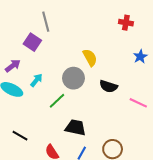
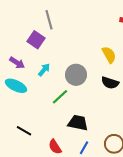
yellow semicircle: (90, 58) -> (109, 55), moved
purple arrow: (13, 66) -> (17, 63), turned 70
cyan arrow: (36, 80) -> (44, 70), moved

